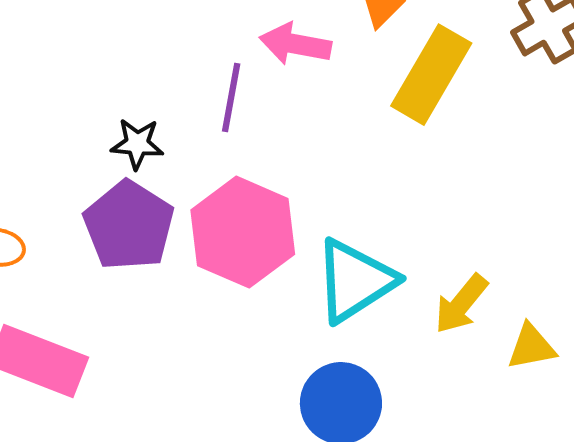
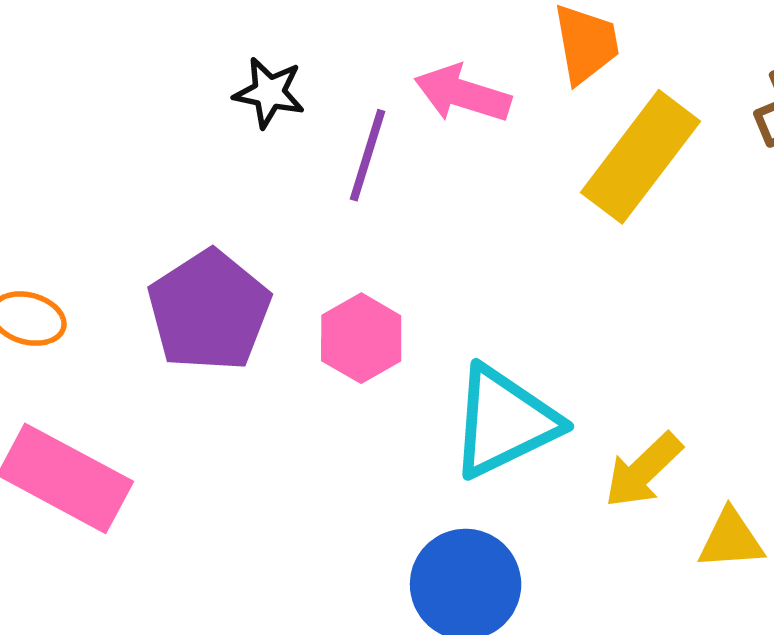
black star: (137, 144) -> (269, 93), moved
pink hexagon: (243, 232) -> (361, 338), size x0.6

